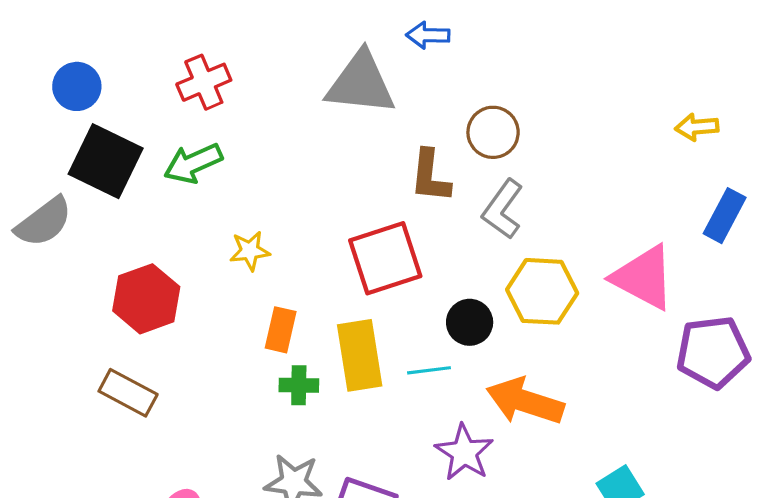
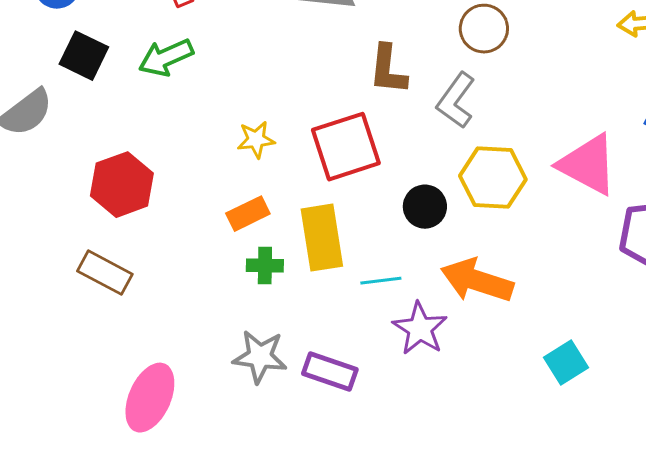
brown circle: (493, 132) -> (484, 29), moved
black square: (106, 161) -> (84, 56), size x0.7
yellow star: (250, 251) -> (256, 140), moved
orange rectangle: (281, 330) -> (248, 214), turned 51
cyan line: (429, 370) -> (381, 281), moved

